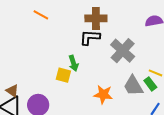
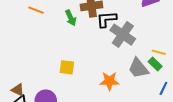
black L-shape: (90, 37) -> (107, 19), moved
green arrow: (73, 63) -> (71, 18), moved

